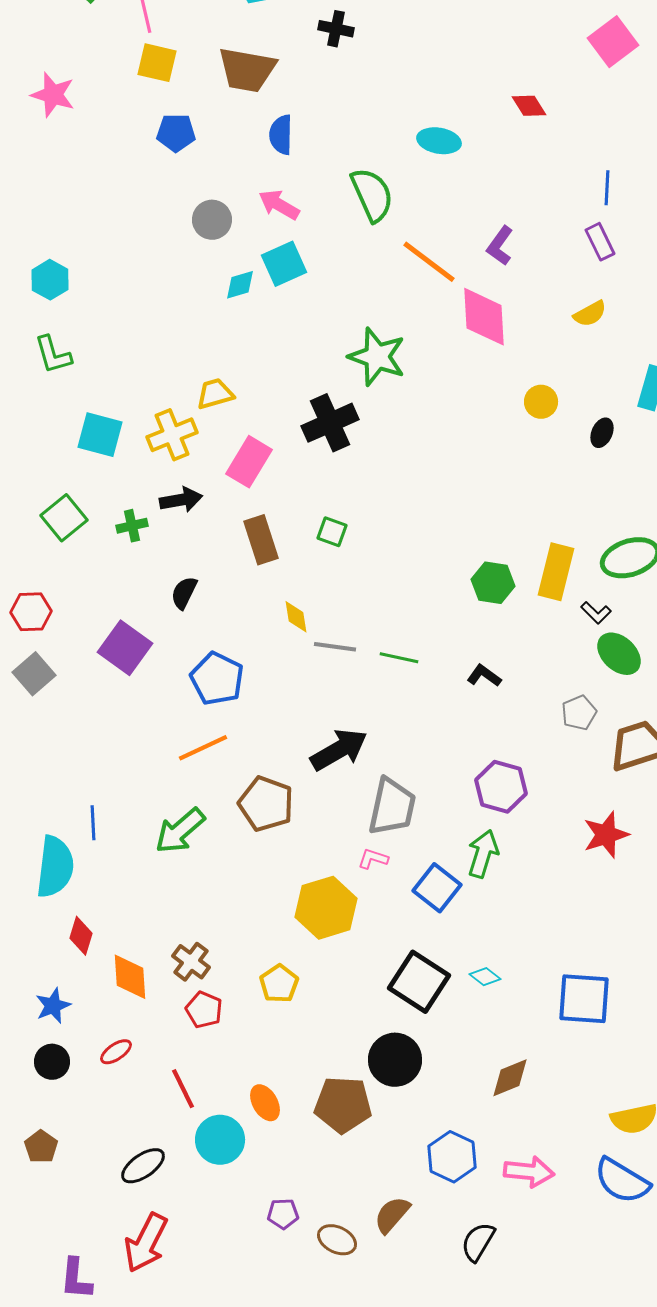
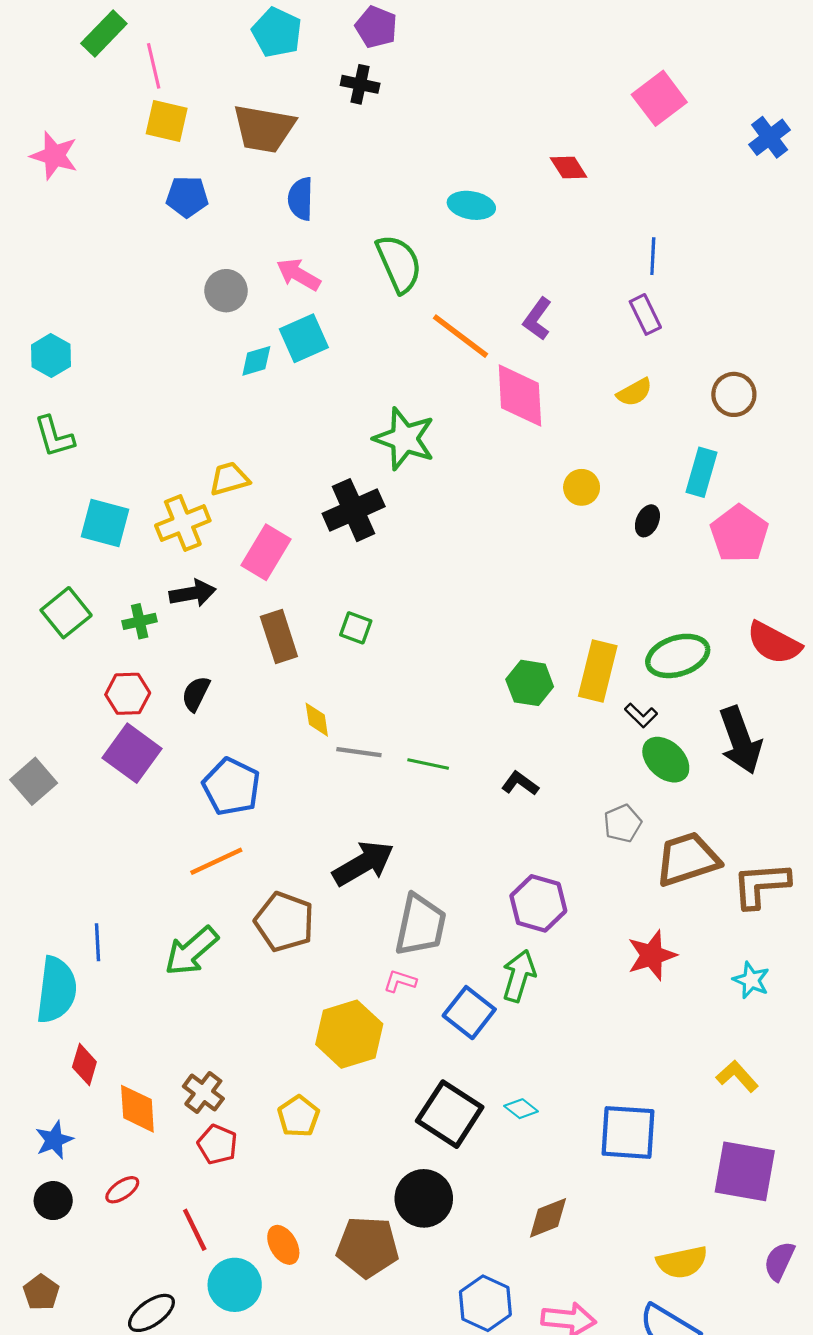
red hexagon: (31, 612) -> (128, 694), moved

